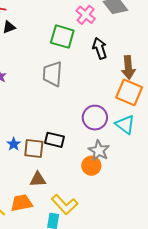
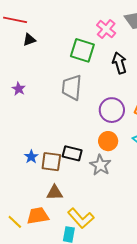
purple circle: (95, 118) -> (112, 110), moved
gray star: (99, 150) -> (100, 165), moved
orange circle: (91, 166) -> (108, 141), moved

